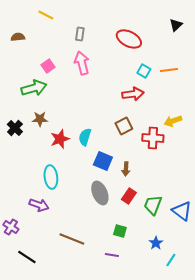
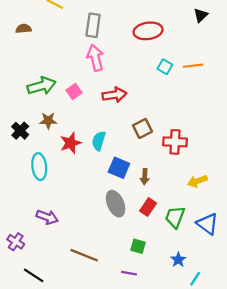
gray rectangle: (80, 34) -> (93, 25), size x1.5
red ellipse: (129, 39) -> (148, 31), turned -35
pink square: (48, 66) -> (74, 91), moved
red arrow: (133, 94) -> (114, 95), moved
yellow arrow: (173, 121) -> (197, 181), moved
cyan ellipse: (51, 177) -> (39, 167), moved

